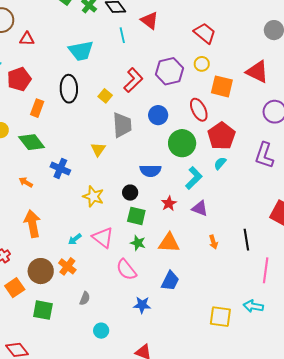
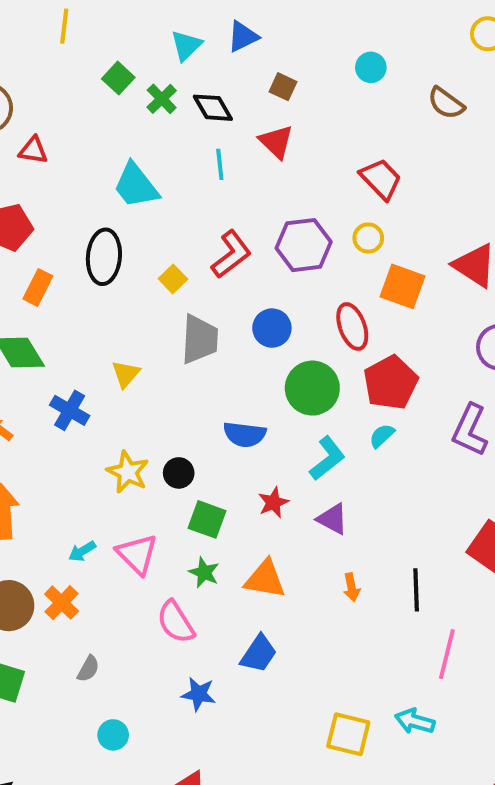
cyan trapezoid: (81, 51) -> (136, 186), turned 56
yellow triangle: (98, 149) -> (126, 374), moved
black circle: (130, 193) -> (179, 473), moved

